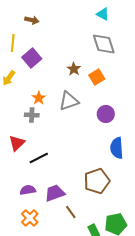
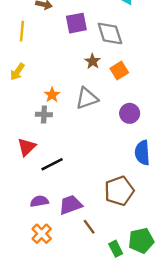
gray diamond: (104, 44) -> (110, 34), moved
purple square: (32, 58) -> (76, 23), moved, turned 30

